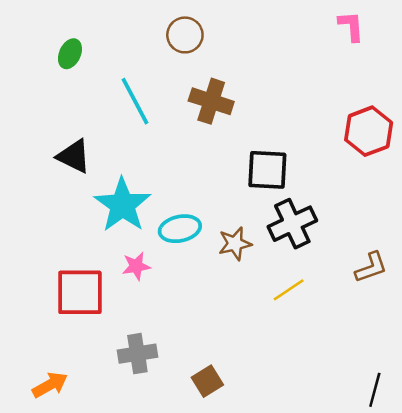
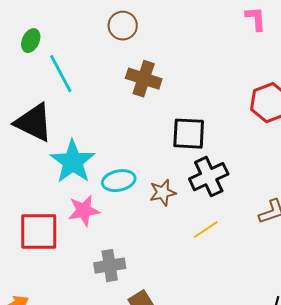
cyan line: (135, 101) -> (61, 74), moved
black triangle: (74, 156) -> (34, 123), size x1.4
pink star: (136, 266) -> (84, 211), size x1.4
gray cross: (137, 354) -> (110, 266), moved

